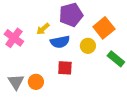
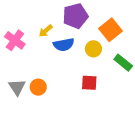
red square: (65, 68) -> (89, 83), moved

